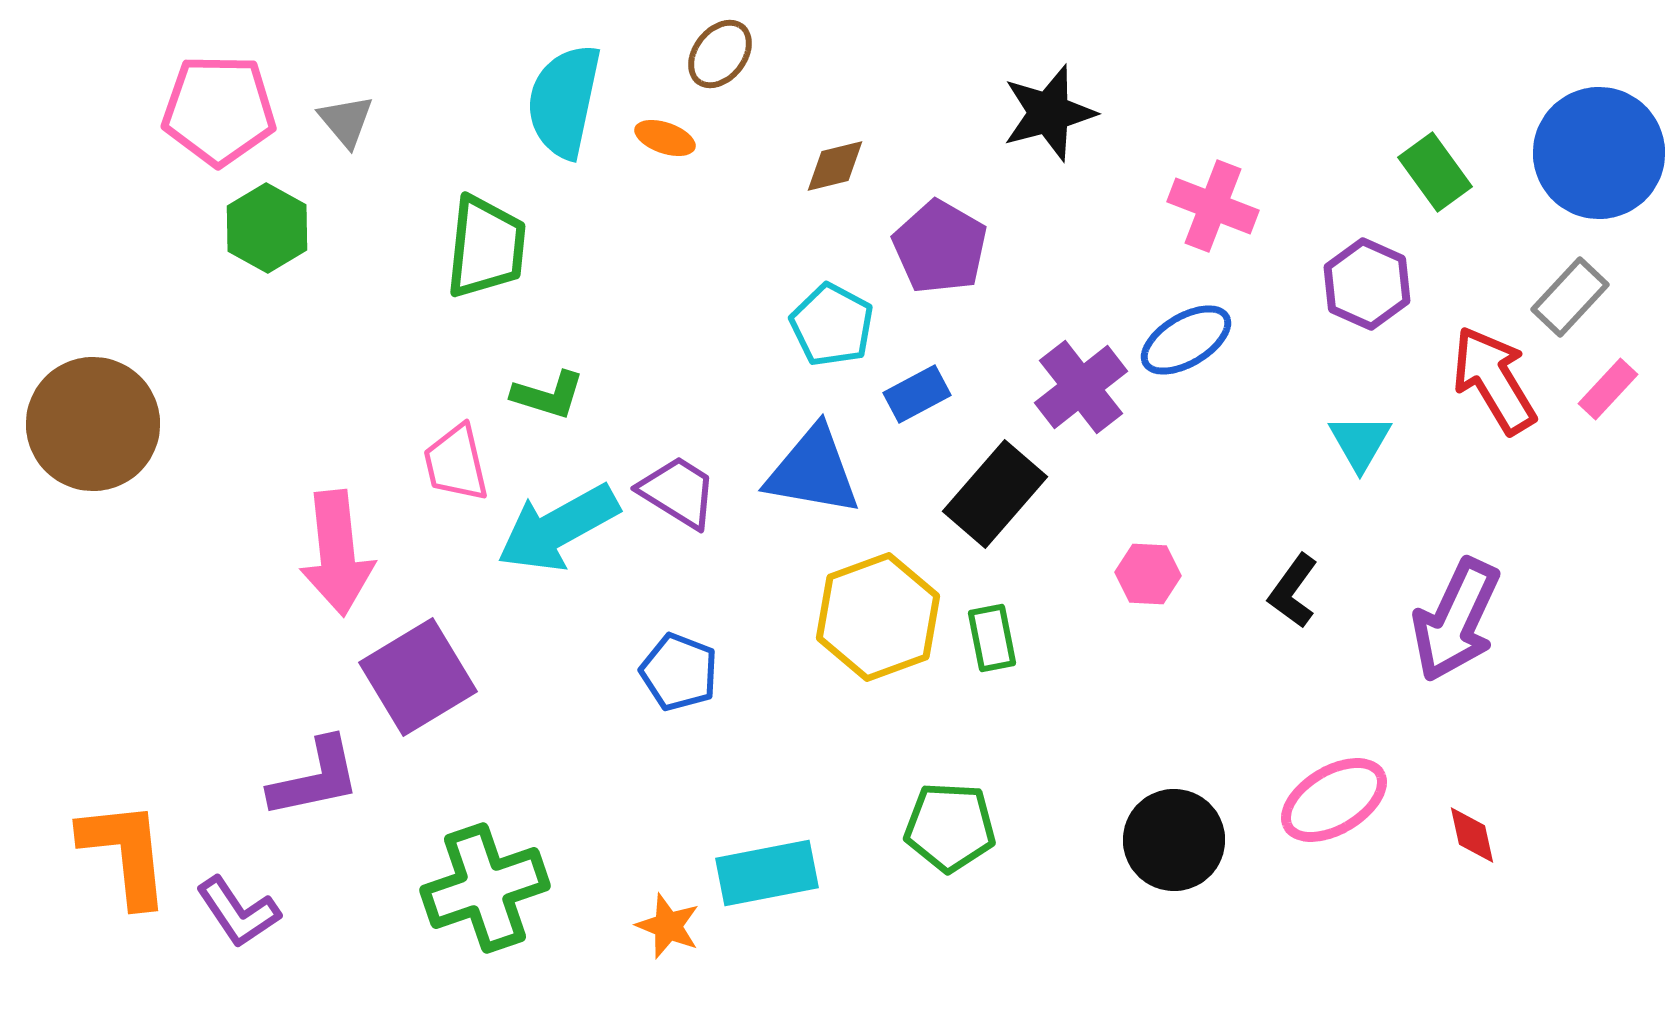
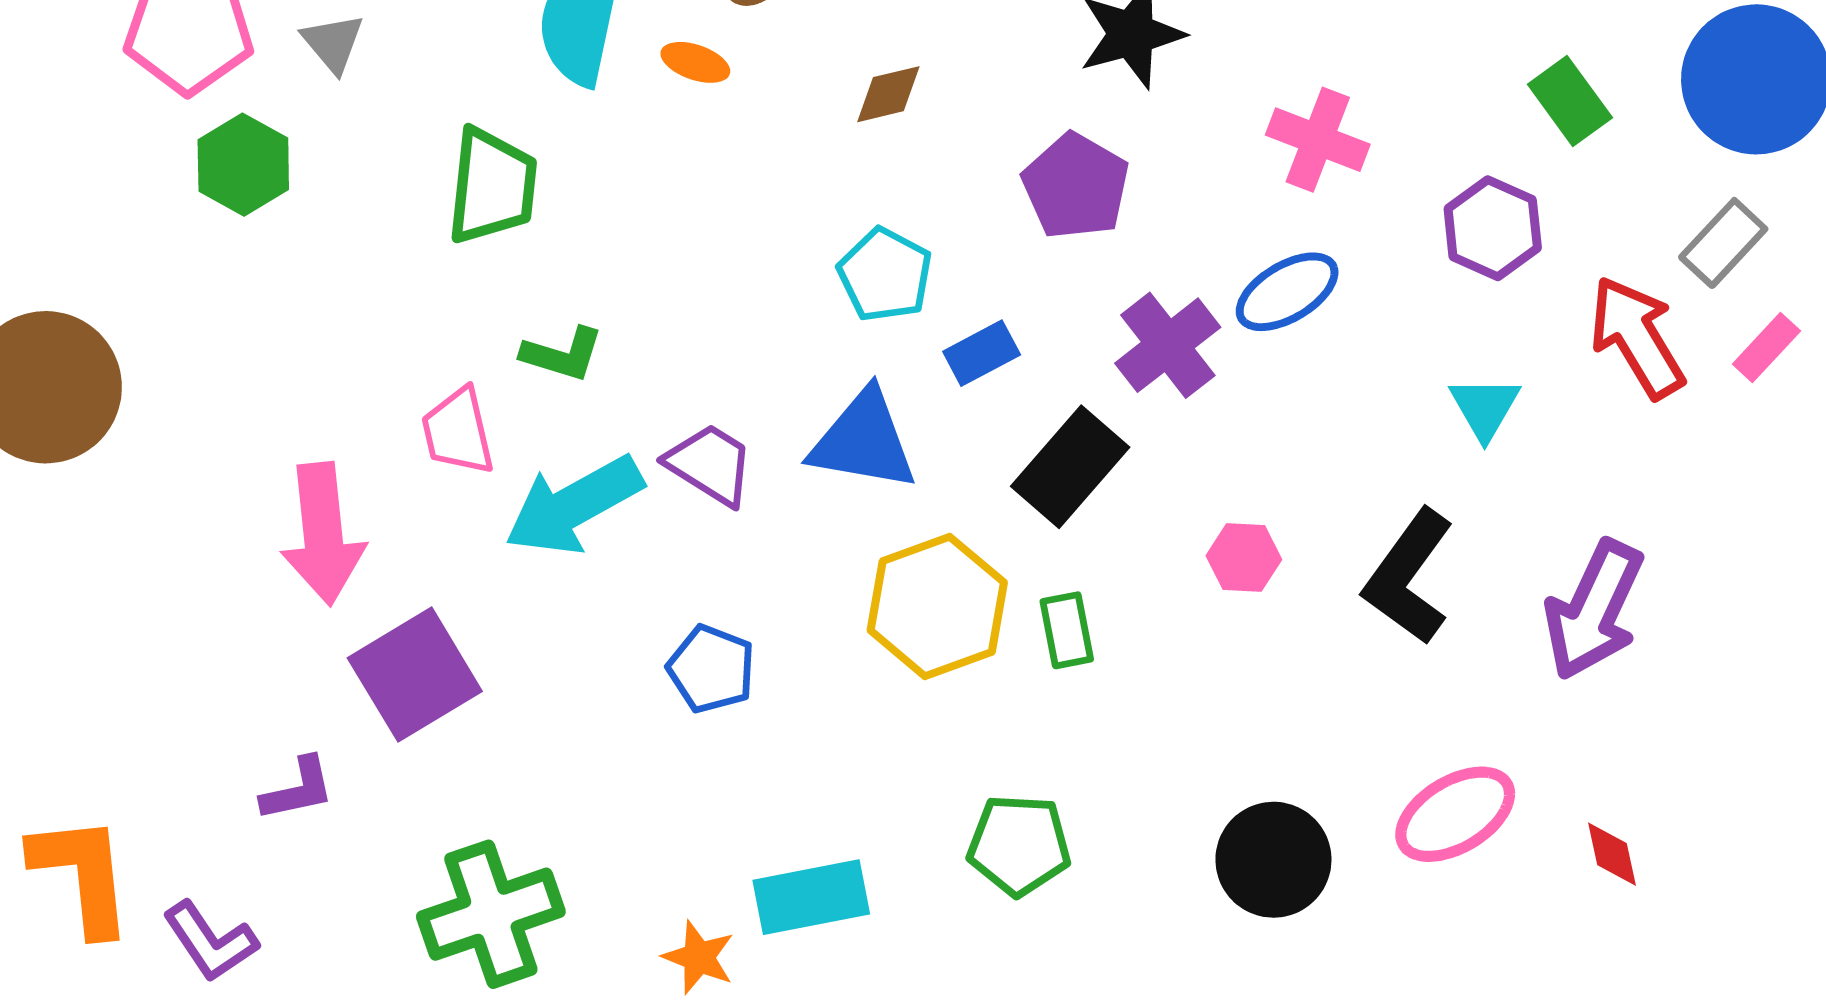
purple pentagon: (940, 247) -> (1076, 186), moved
black L-shape: (1293, 591) -> (1409, 577), size x1.6
purple L-shape: (315, 778) -> (298, 789), size x0.7

